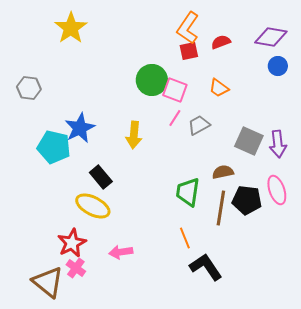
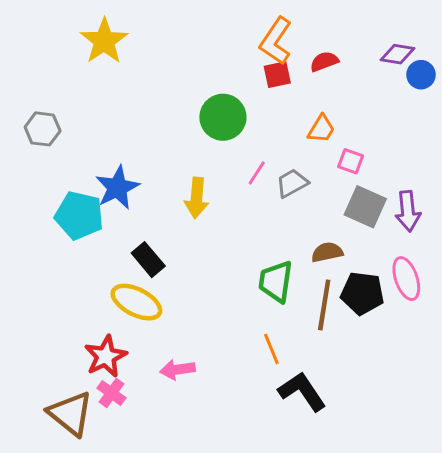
purple diamond: (271, 37) -> (398, 54), size x0.7
blue circle: (278, 66) -> (421, 75), moved
orange trapezoid: (219, 88) -> (321, 129), turned -95
pink square: (175, 90) -> (351, 161), moved, size x0.7

